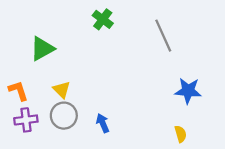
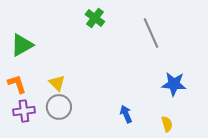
green triangle: (42, 49) -> (22, 45), moved
blue arrow: (103, 123) -> (126, 114), moved

